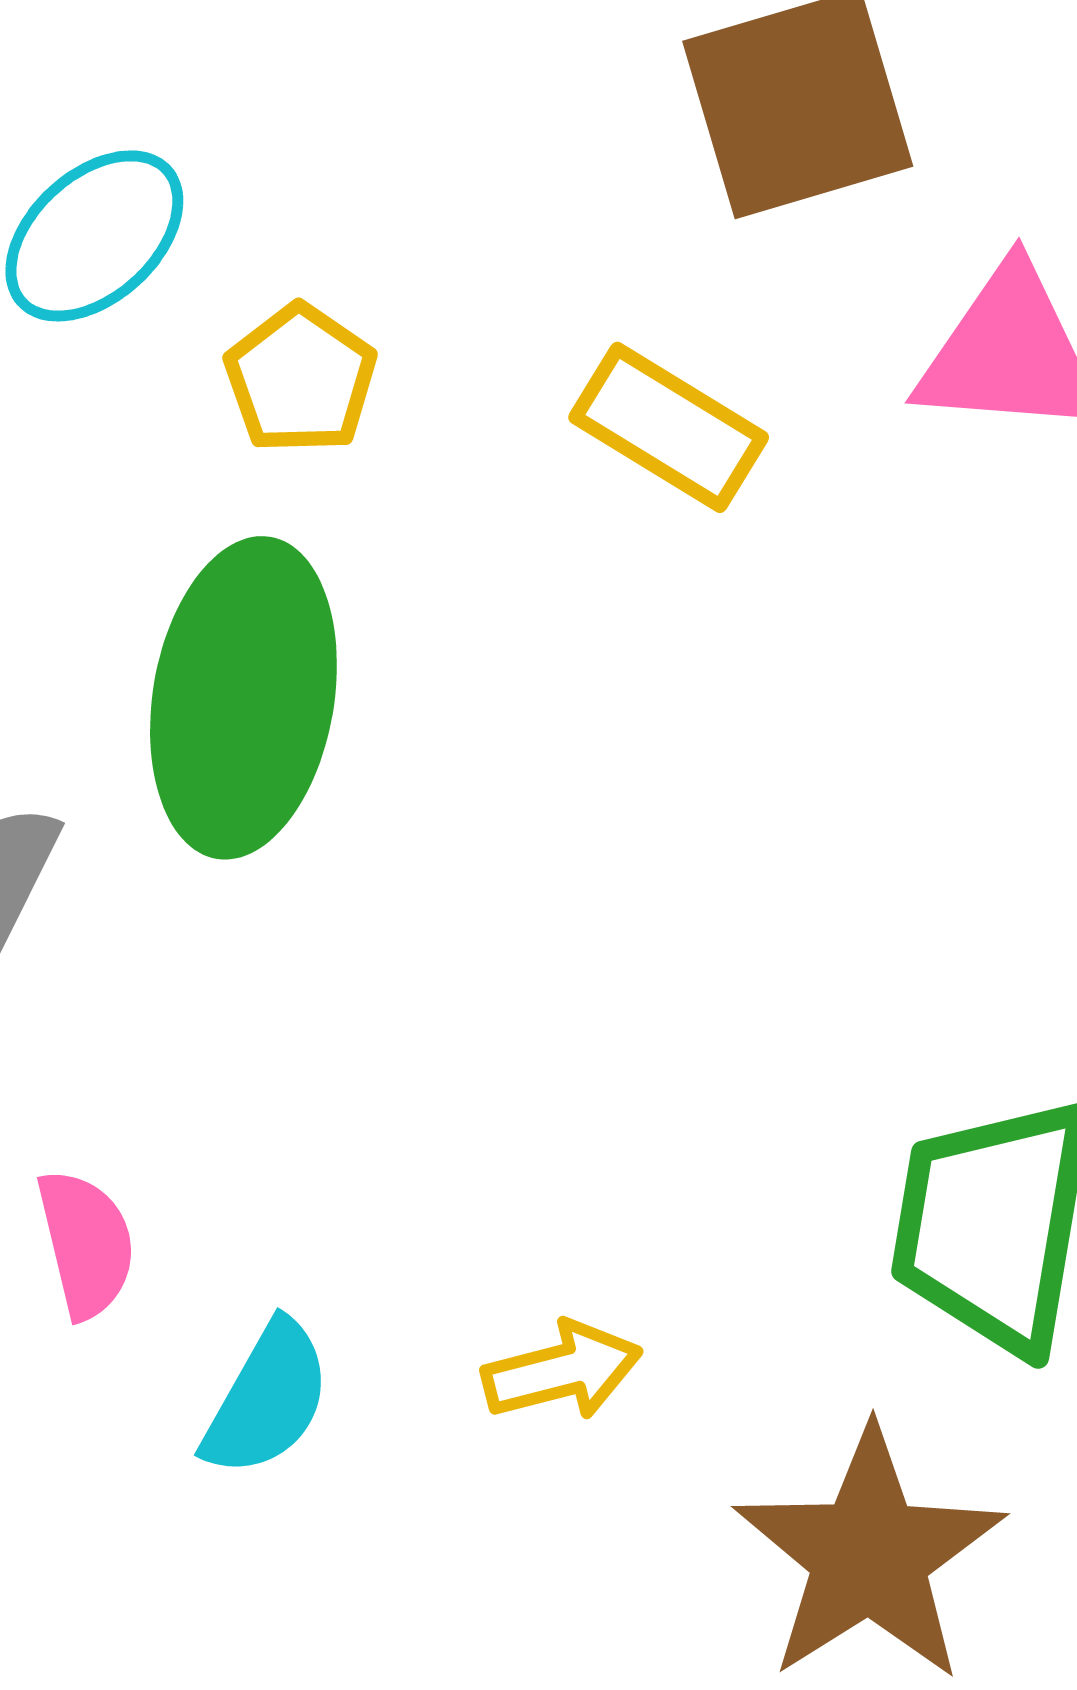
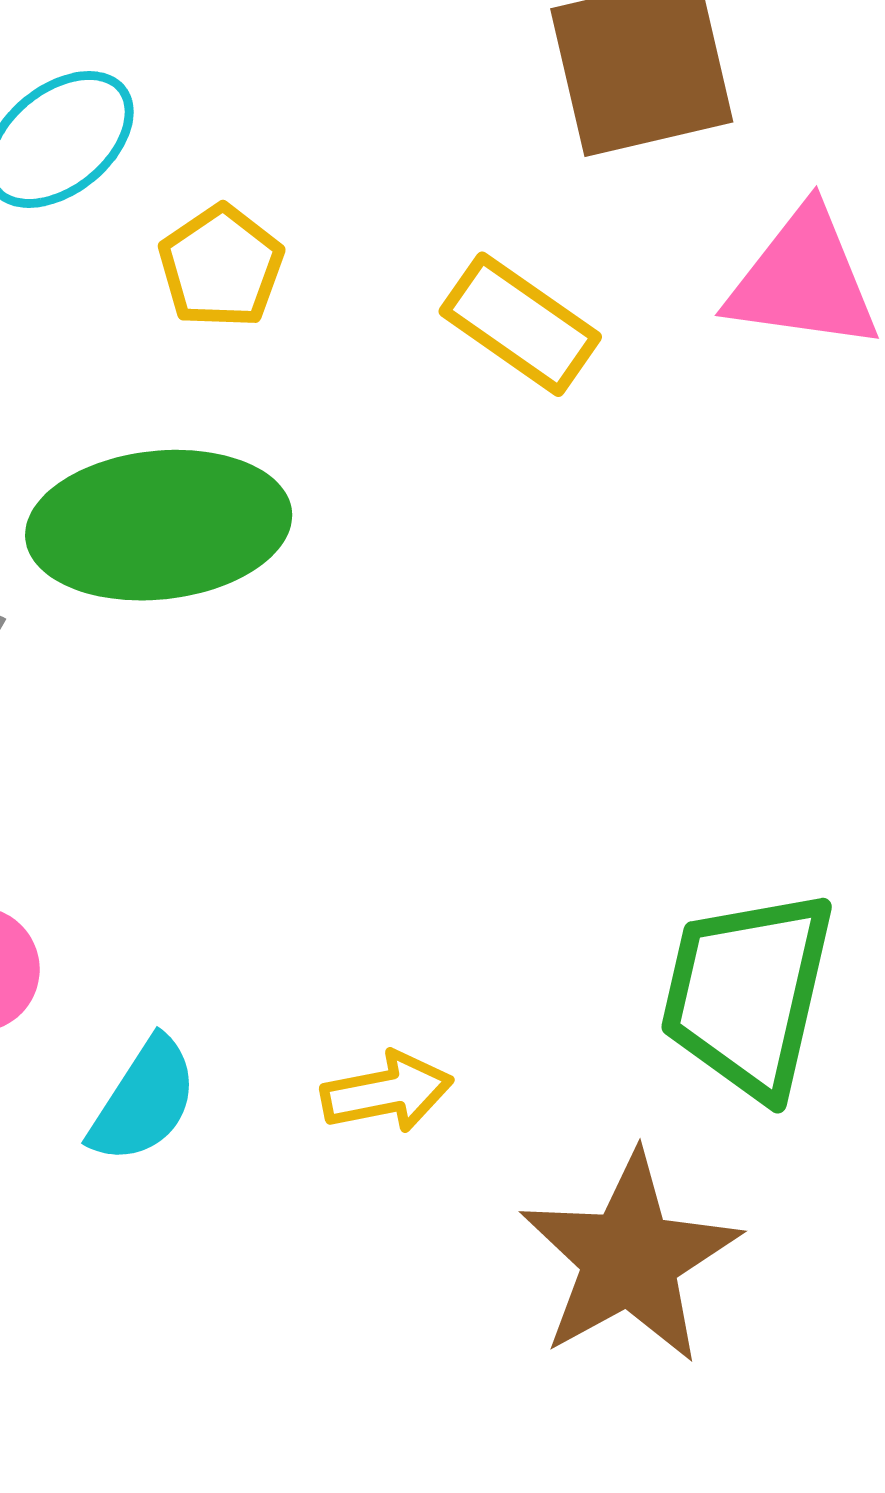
green ellipse: (243, 698) -> (159, 525), turned 71

